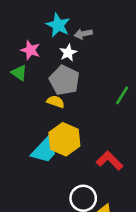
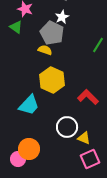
white star: (68, 53) -> (62, 17), moved
cyan trapezoid: (44, 151) -> (29, 105), moved

